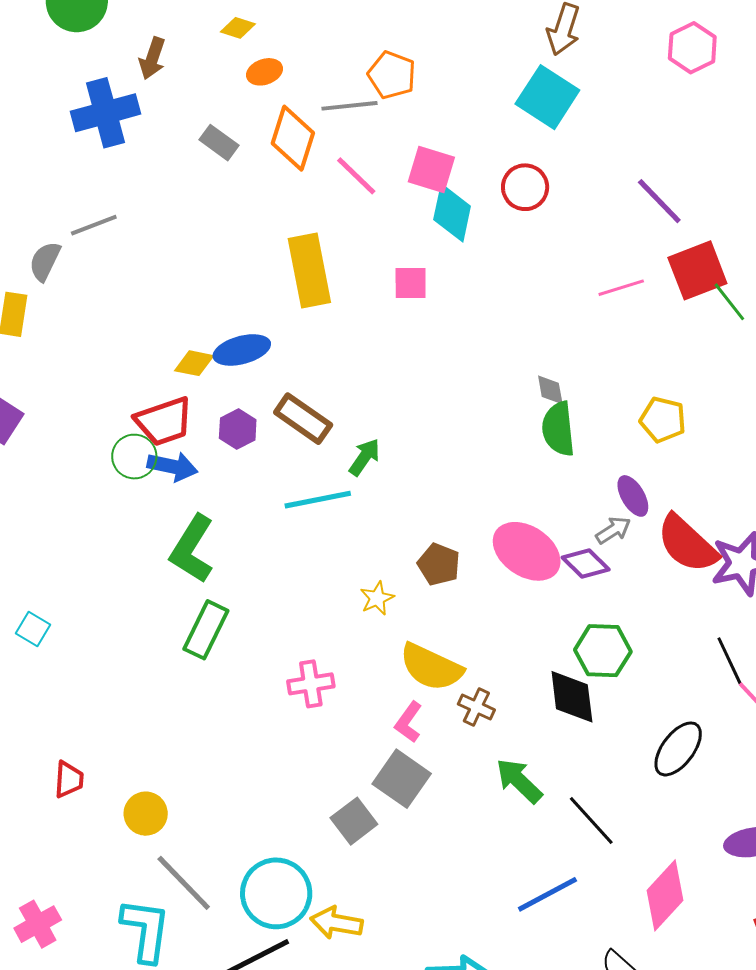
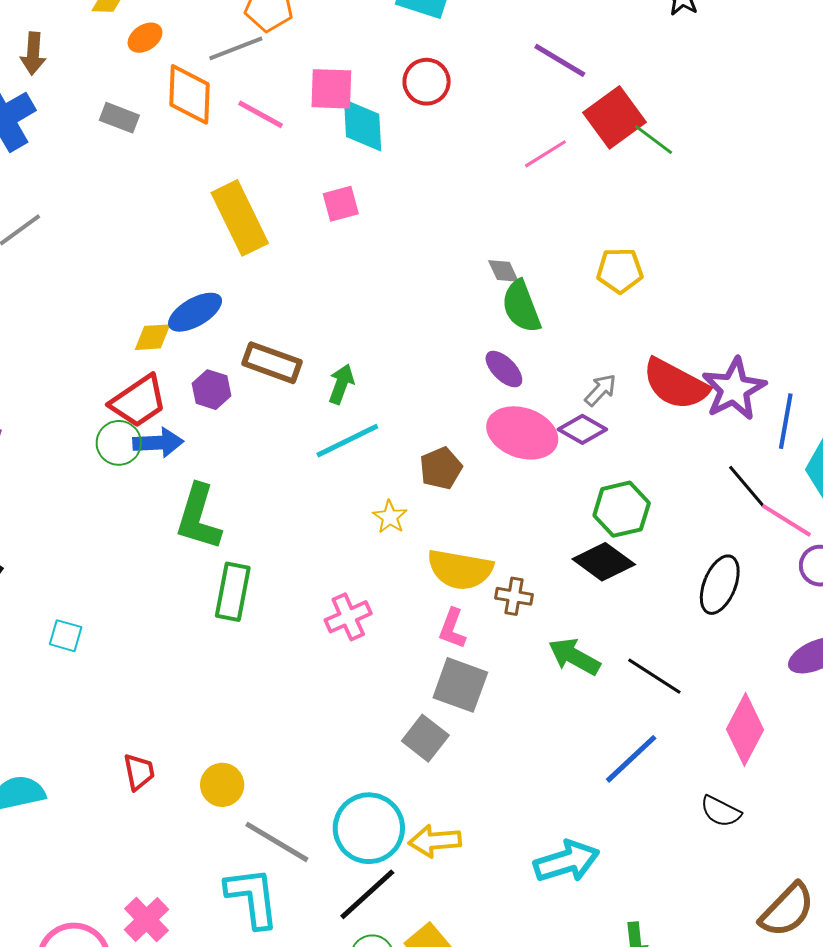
purple ellipse: (633, 496) -> (504, 369), moved
cyan line: (318, 500) -> (347, 441), moved
brown pentagon: (439, 564) -> (441, 468), turned -30
black diamond: (572, 697) -> (604, 562), turned -32

